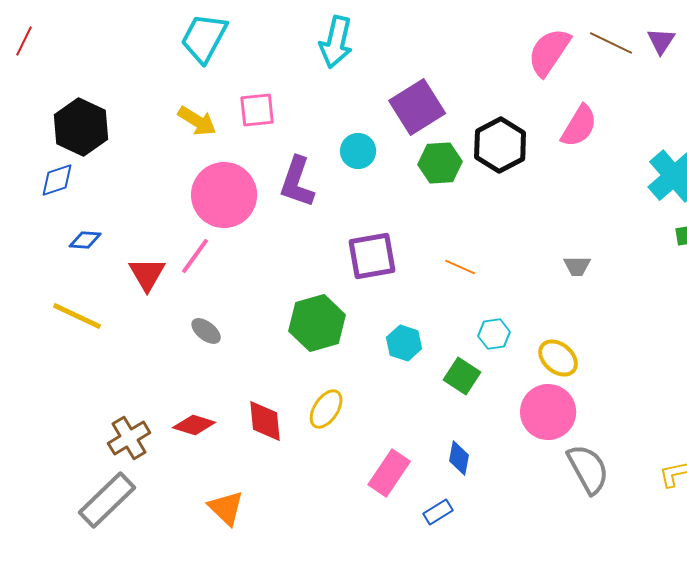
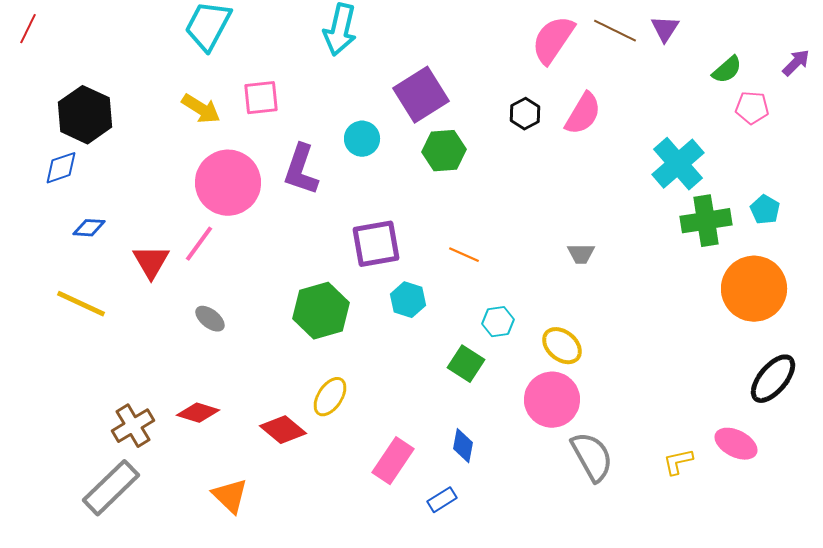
black hexagon: (500, 145) -> (525, 114), moved, size x0.6
cyan hexagon: (404, 343) -> (408, 300), moved
red diamond: (265, 421) -> (283, 430), moved, turned -45

